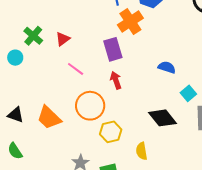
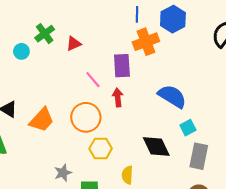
blue semicircle: (167, 67) -> (172, 96), size x1.6
pink line: (76, 69) -> (93, 80), moved
orange trapezoid: (49, 118) -> (42, 120), turned -104

